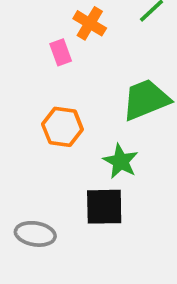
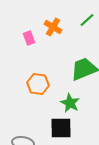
pink rectangle: (61, 52) -> (29, 38), moved

